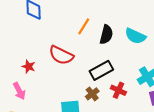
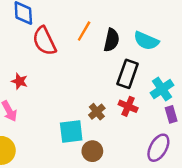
red semicircle: (61, 55) -> (44, 41), moved, turned 40
black rectangle: (101, 70) -> (128, 74), moved, turned -40

